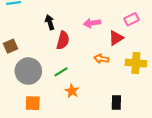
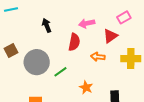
red semicircle: (63, 40) -> (74, 42), moved
gray circle: (28, 71) -> (37, 62), moved
orange star: (72, 91) -> (86, 87), moved

